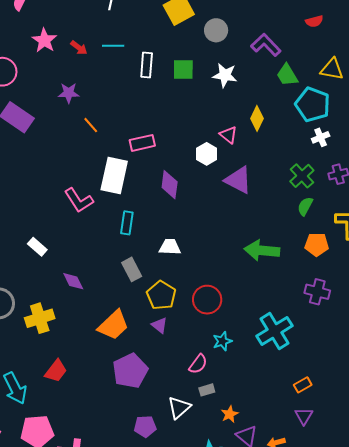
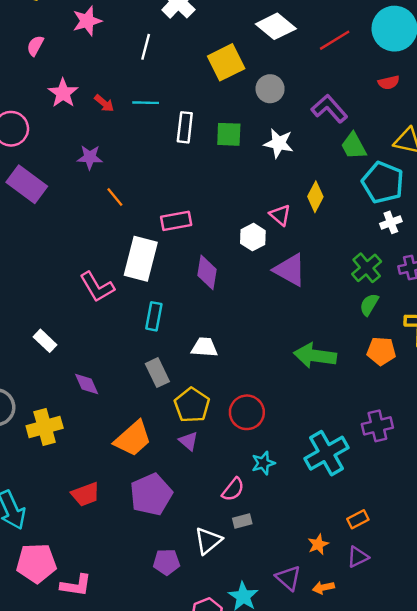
purple cross: (317, 292) -> (377, 426), moved, turned -30
red trapezoid: (56, 371) -> (85, 494), moved, turned 30
orange star: (230, 414) -> (318, 544), moved
purple triangle: (304, 416) -> (358, 557), turned 30

